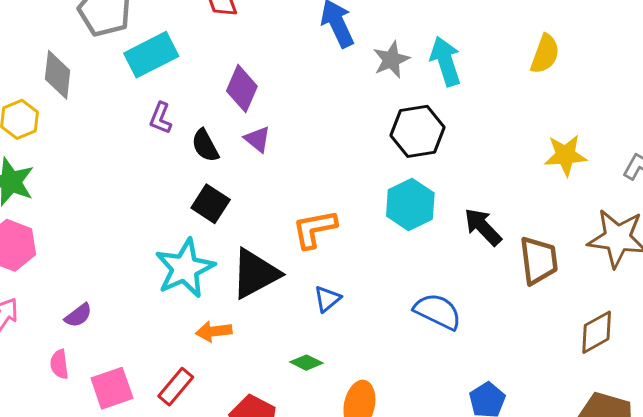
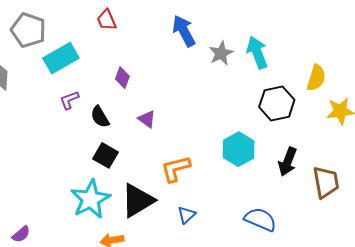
yellow semicircle: (545, 54) -> (316, 78), moved
purple diamond: (242, 89) -> (122, 78), size x0.7
purple L-shape: (161, 118) -> (69, 100), turned 50
black hexagon: (418, 131) -> (277, 103), moved
purple triangle: (257, 139) -> (147, 119), moved
black arrow: (483, 227) -> (288, 162), turned -112

